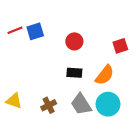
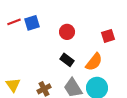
black rectangle: (74, 73) -> (67, 60), turned 32
yellow triangle: (14, 101) -> (13, 85), turned 35

